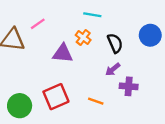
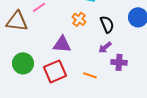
purple triangle: (63, 53) -> (62, 44), moved
green circle: (20, 106) -> (23, 63), moved

